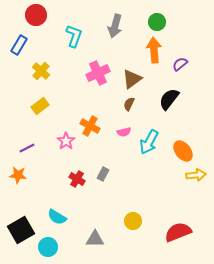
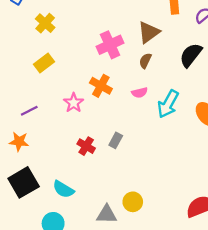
pink cross: (98, 73) -> (110, 45), moved
yellow circle: (133, 221) -> (133, 202), moved
black square: (21, 230) -> (24, 182), moved

